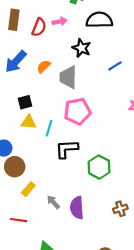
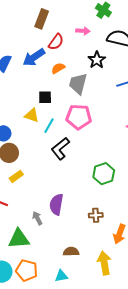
red semicircle: (39, 27) -> (56, 42), moved
black square: (25, 102) -> (45, 97), moved
black L-shape: (67, 149) -> (60, 149), turned -50
green hexagon: (99, 167) -> (104, 174), moved
gray arrow: (53, 202) -> (37, 218), moved

